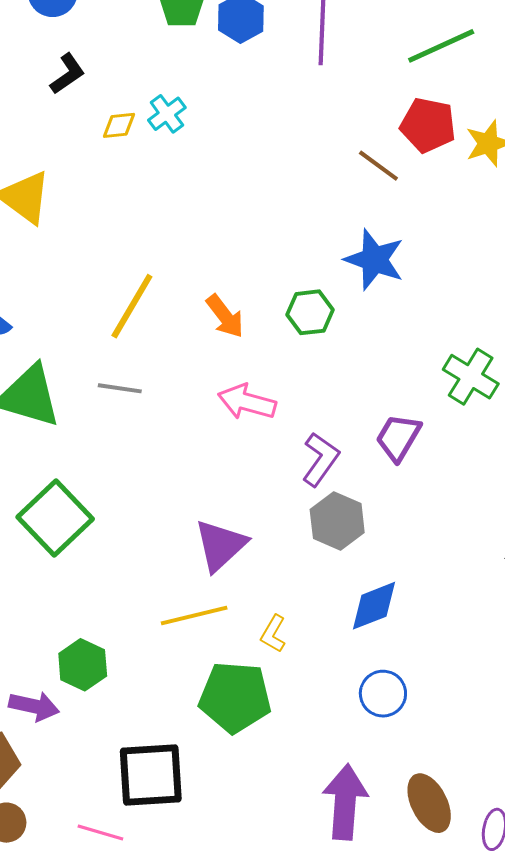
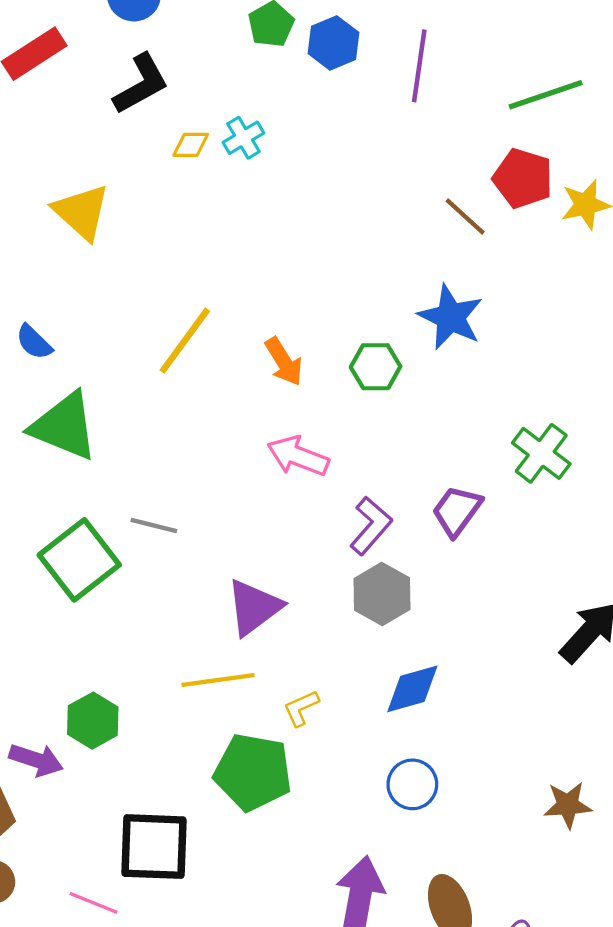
black L-shape: (67, 74) -> (141, 84), size x1.4
gray line: (120, 388) -> (154, 525), moved
yellow L-shape: (273, 634) -> (301, 708), turned 30

